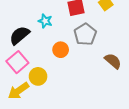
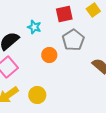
yellow circle: (38, 76) -> (37, 95), moved

